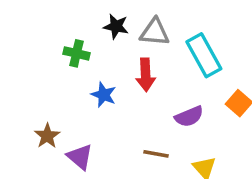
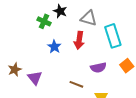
black star: (116, 26) -> (60, 11), moved
brown star: (47, 136) -> (15, 70), moved

